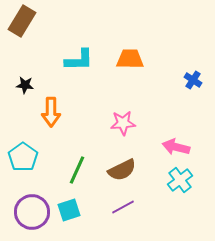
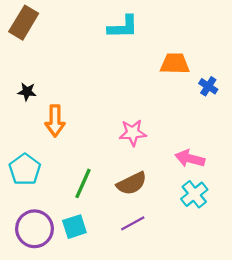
orange trapezoid: (130, 59) -> (175, 64), moved
cyan L-shape: (79, 60) -> (123, 27), moved

